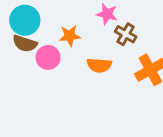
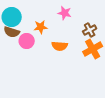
brown cross: (126, 34) -> (90, 30), moved, turned 32

